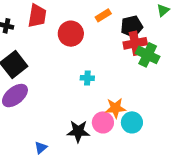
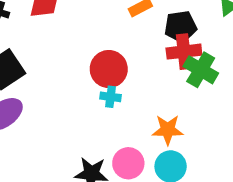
red circle: (71, 34) -> (109, 69), moved
orange star: (115, 108) -> (168, 130), moved

